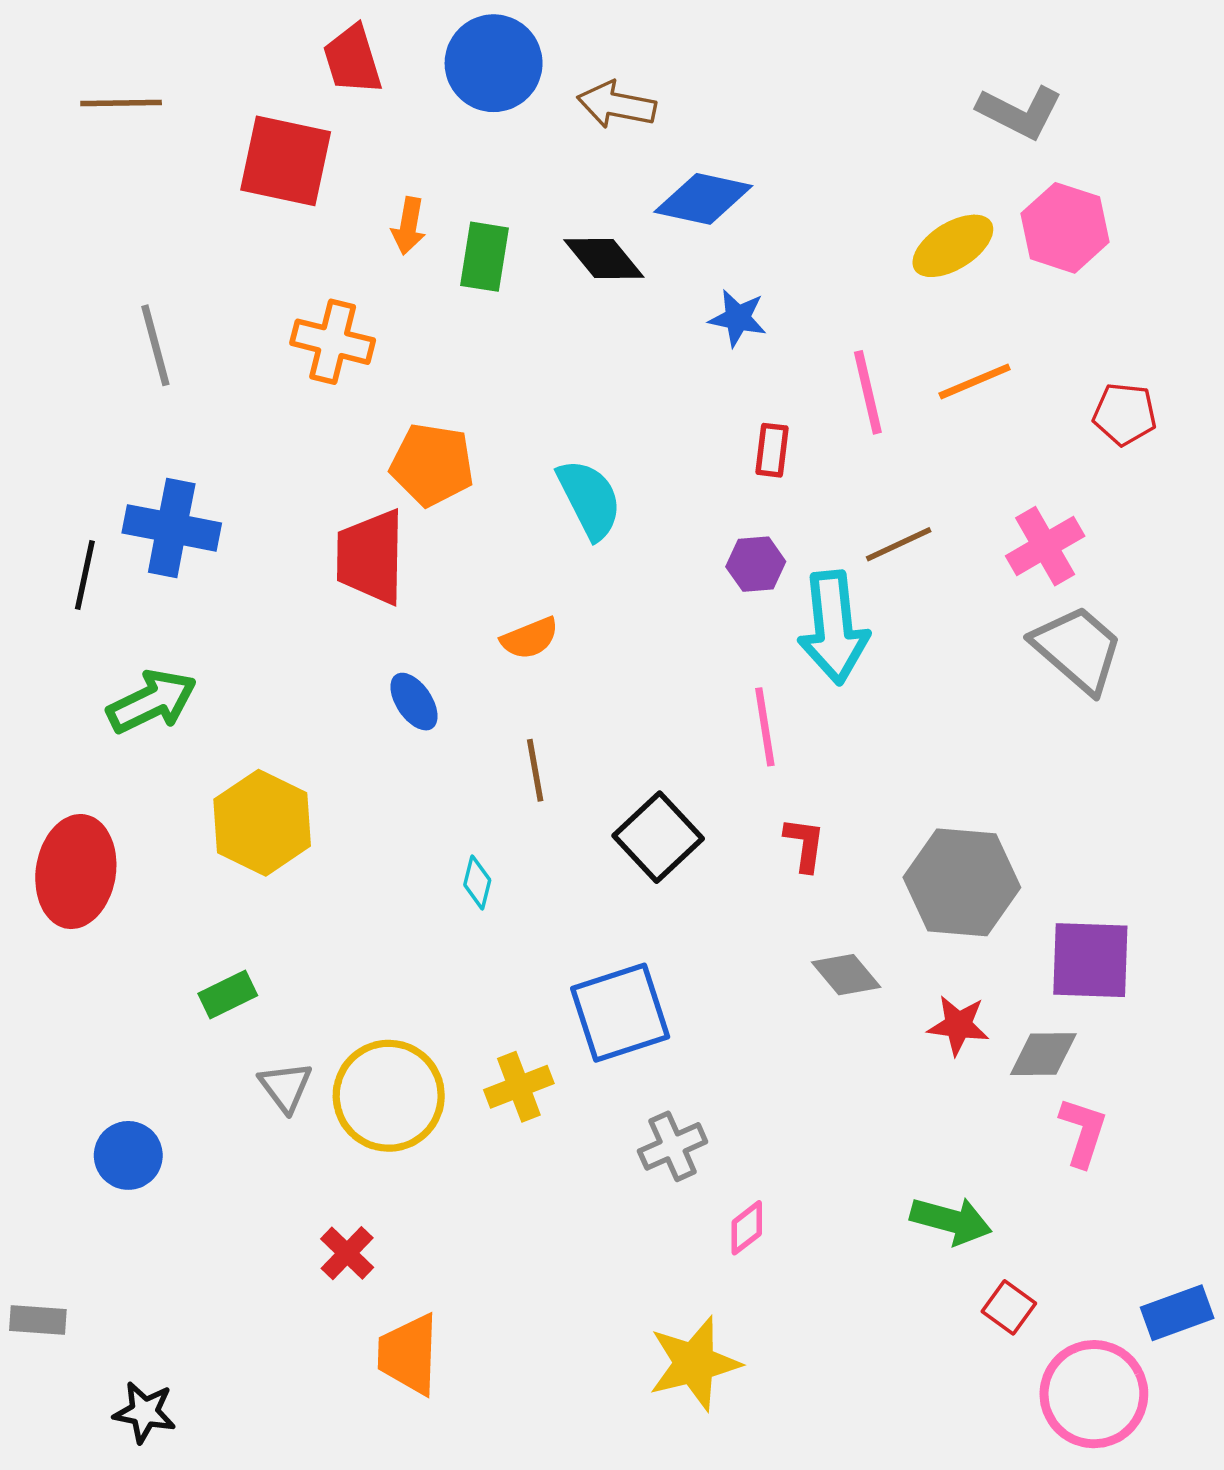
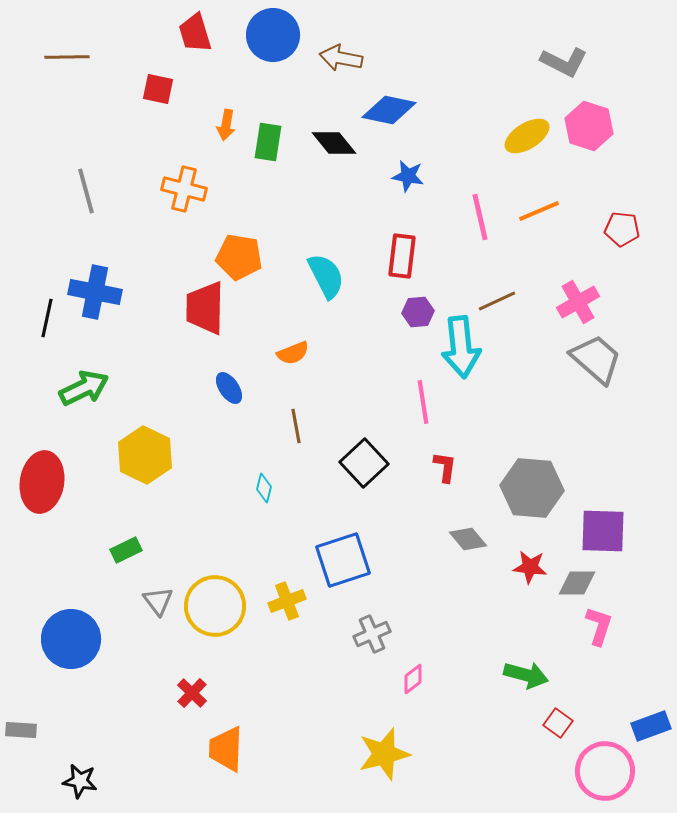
red square: (286, 161) -> (158, 89), size x0.6
red rectangle: (772, 450) -> (402, 256), moved, size x1.5
blue circle: (128, 1155) -> (71, 639), size x1.6

